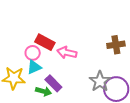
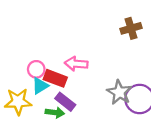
red rectangle: (45, 42) -> (55, 78), moved
brown cross: (116, 45) -> (131, 28), moved

